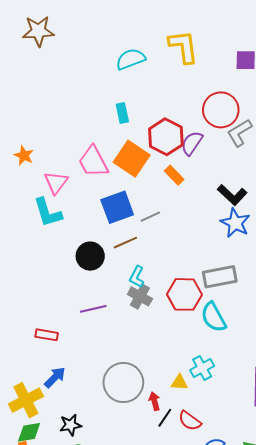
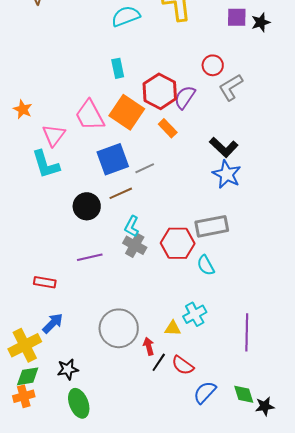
red circle: (221, 110) -> (213, 65), size x0.6
cyan semicircle: (214, 317) -> (206, 265), size x0.7

